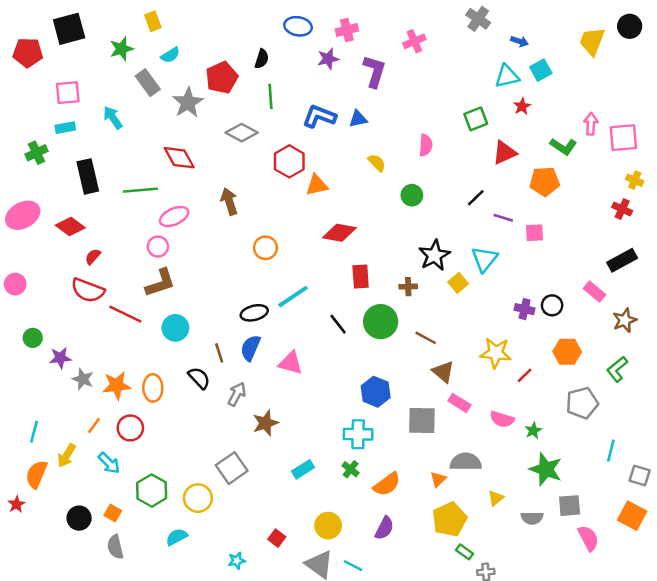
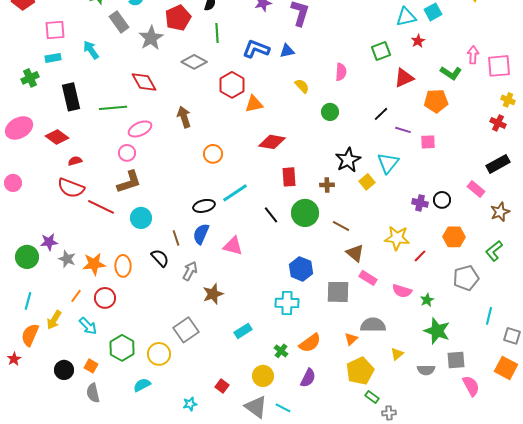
red semicircle: (93, 257) -> (75, 161), turned 32
green circle: (33, 338) -> (27, 257), moved, size x1.5
green cross: (351, 469) -> (281, 351), moved

